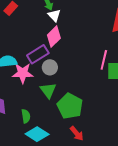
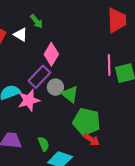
white triangle: (54, 15) -> (21, 35), moved
green triangle: (48, 90) -> (70, 94), moved
red arrow: (77, 133) -> (91, 140), moved

